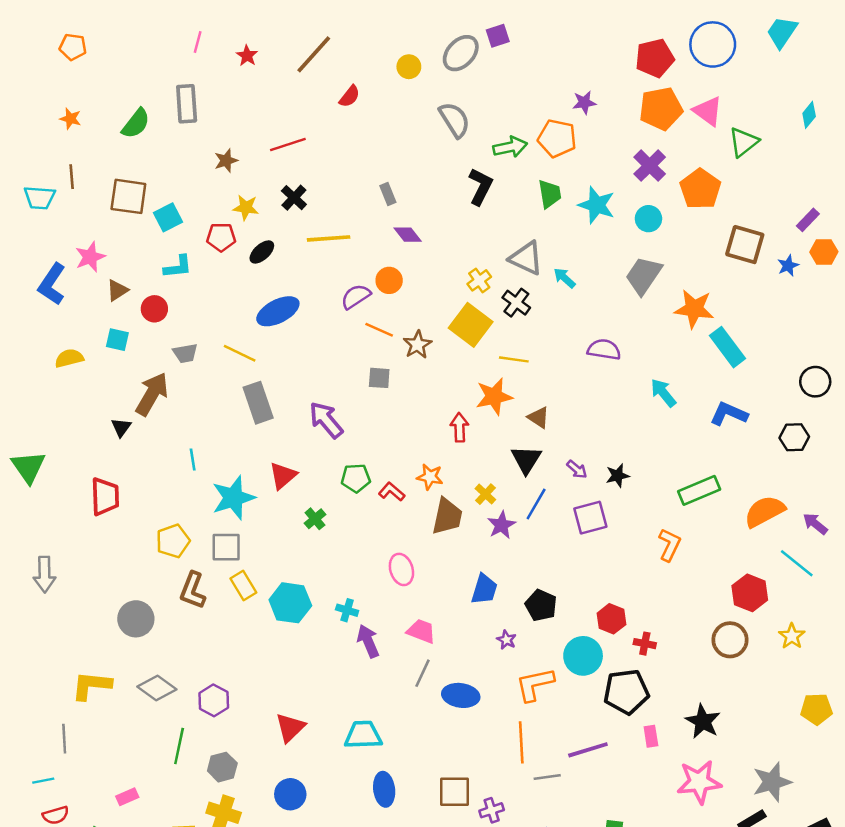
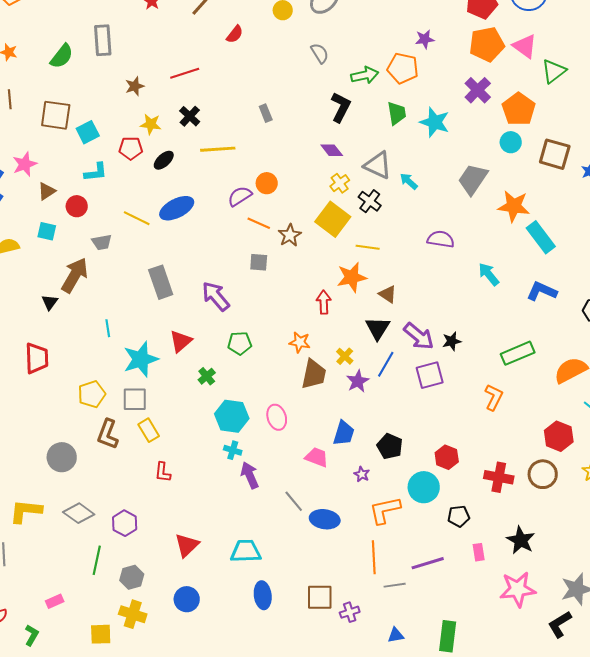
gray semicircle: (455, 120) -> (320, 53), size x0.7
cyan circle: (648, 219) -> (511, 142), moved
purple diamond: (408, 235) -> (332, 150), moved
yellow line: (240, 353) -> (137, 218), moved
purple arrow: (577, 469) -> (419, 336), size x1.8
red L-shape: (392, 492) -> (163, 472), moved, turned -125
cyan hexagon: (290, 603) -> (232, 416), moved
pink trapezoid: (421, 631) -> (317, 457), moved
red cross: (645, 644) -> (499, 477), moved, size x1.6
gray line: (422, 673) -> (294, 501), turned -65
black pentagon: (626, 692) -> (459, 516), size x0.6

